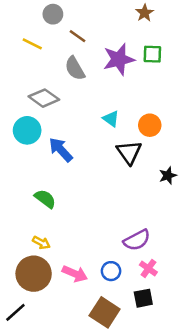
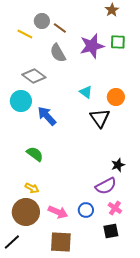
gray circle: (53, 14) -> (42, 21), moved
black star: (168, 176) -> (118, 165), moved
brown square: (105, 312) -> (61, 242), moved, turned -30

